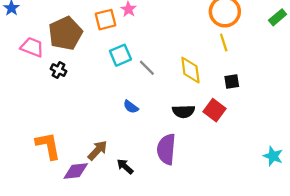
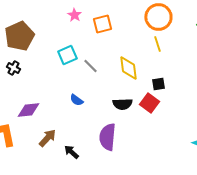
orange square: (106, 20) -> (102, 24), moved
black square: (232, 82) -> (158, 84), moved
purple diamond: (76, 171) -> (28, 110), moved

